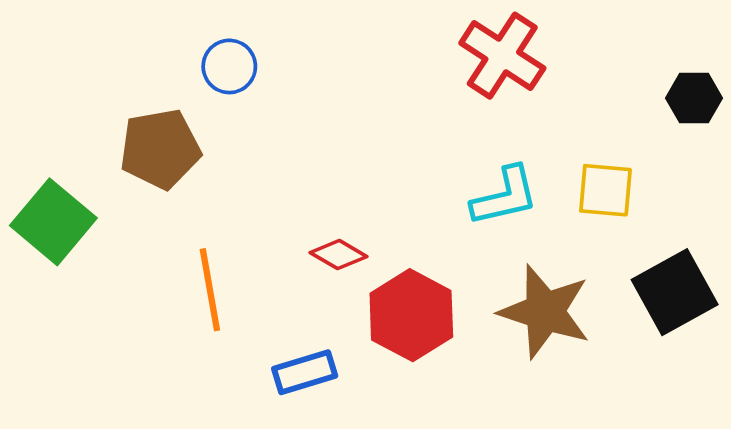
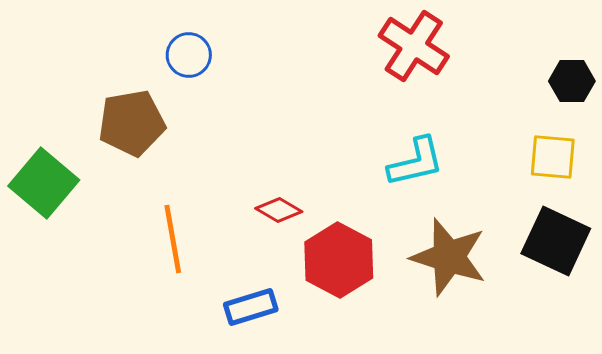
yellow square: (605, 190) -> (553, 157), moved
black square: (675, 292) -> (556, 241), turned -36

